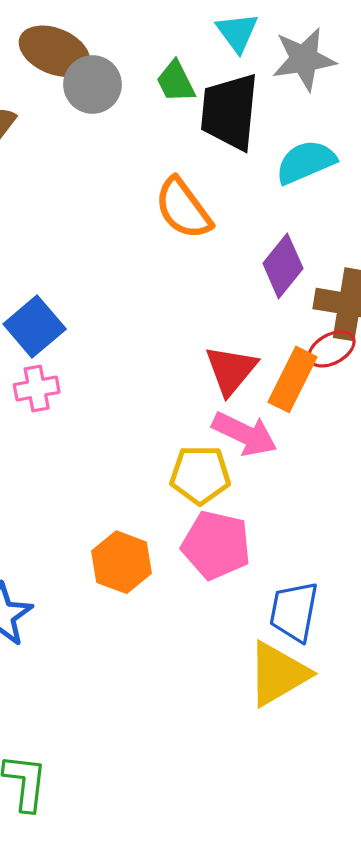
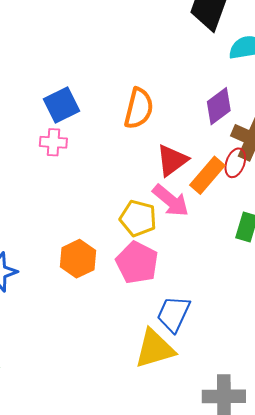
orange semicircle: (183, 208) -> (139, 108), moved, turned -144
red ellipse: (332, 349) -> (235, 163), turned -56

